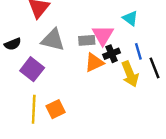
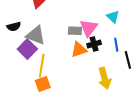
gray triangle: (53, 40) -> (36, 35), moved
yellow arrow: (130, 74) -> (105, 78), moved
yellow line: (34, 109) -> (42, 66), moved

